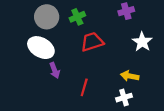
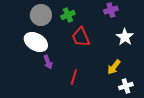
red trapezoid: (92, 42) -> (81, 37), turned -95
yellow arrow: (130, 76) -> (114, 67), turned -63
white cross: (124, 98) -> (126, 86), moved

